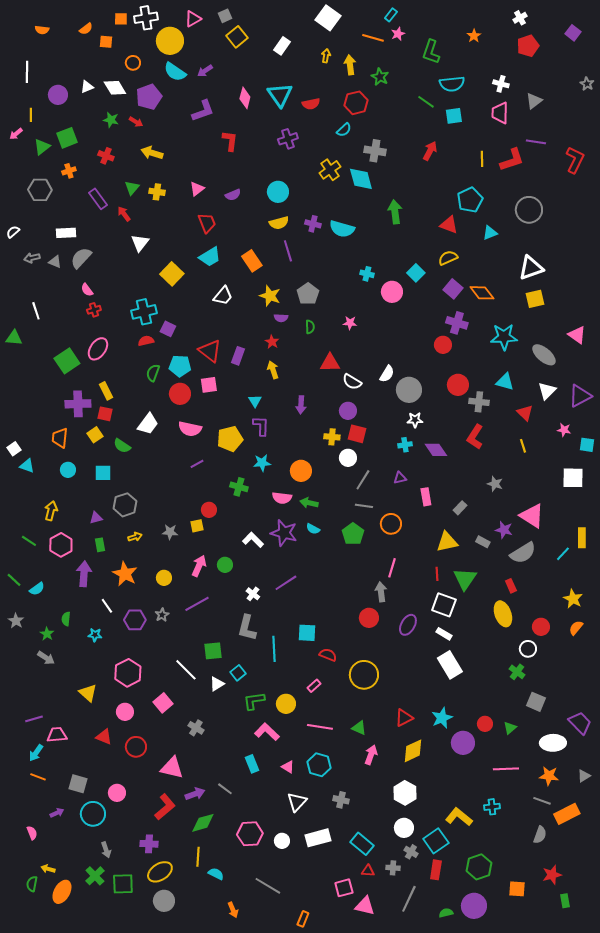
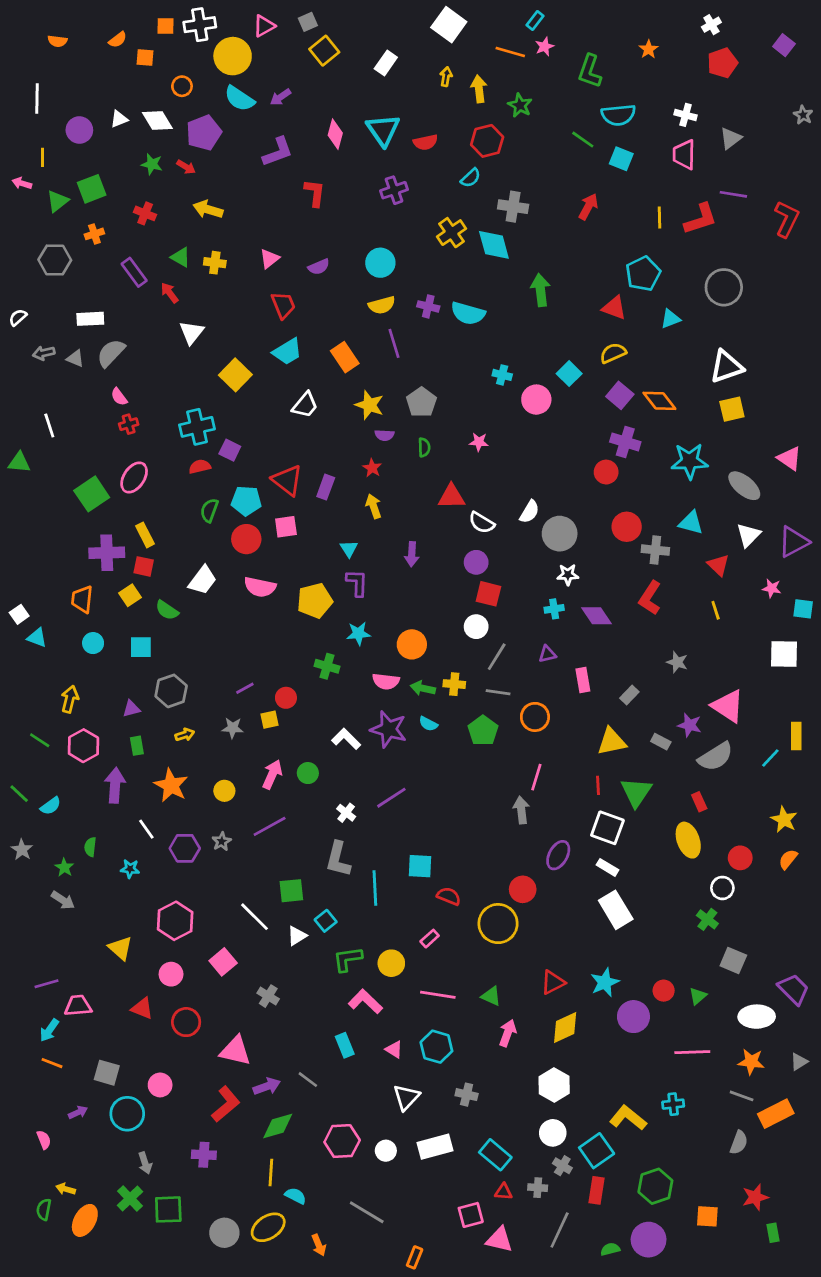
cyan square: (454, 116) -> (621, 159), turned 30
pink arrow: (16, 134) -> (22, 183), turned 56
green triangle: (132, 188) -> (181, 257), turned -42
yellow cross: (332, 437) -> (454, 684), moved
purple line: (197, 464) -> (245, 688), moved
red circle: (369, 618) -> (523, 889), moved
yellow ellipse: (160, 872) -> (268, 1227), moved

